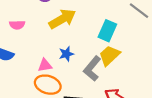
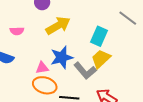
blue star: (66, 54) -> (62, 57), size x1.6
gray L-shape: (92, 69) -> (85, 71), turned -80

